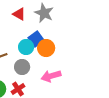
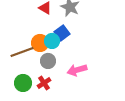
orange circle: (46, 48) -> (40, 43), moved

